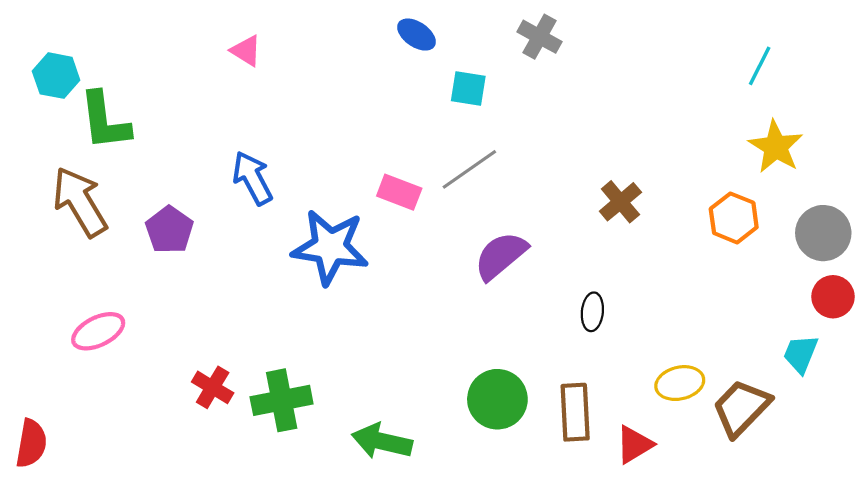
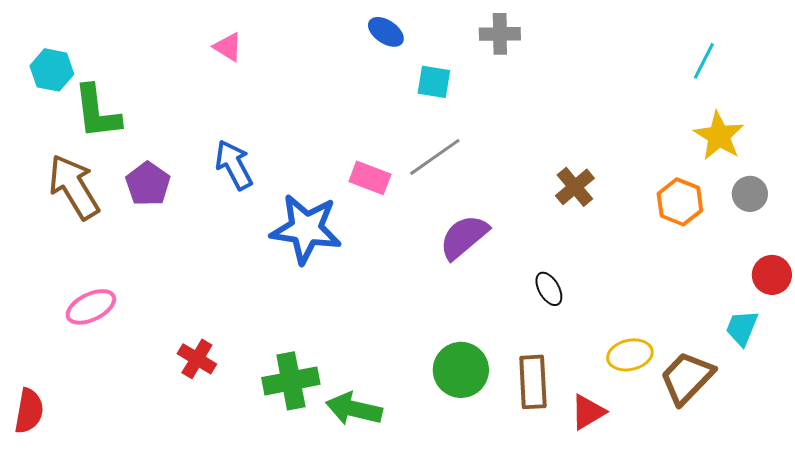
gray cross: (540, 37) -> (500, 34), turned -30
purple pentagon: (169, 230) -> (148, 184), moved
gray circle: (823, 233) -> (750, 194), moved, size x0.7
black ellipse: (592, 312) -> (549, 289), turned -36
green cross: (282, 400) -> (291, 381), moved

